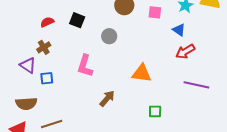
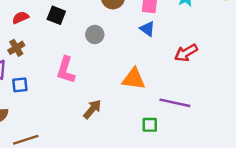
blue triangle: (179, 30) -> (147, 29), moved
purple line: (196, 85) -> (175, 103), moved

